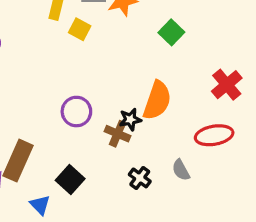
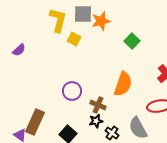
black star: (130, 119) -> (96, 121), moved
gray semicircle: (181, 170) -> (138, 128), size x1.6

